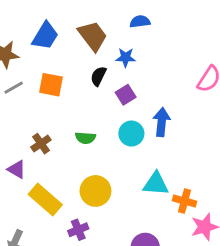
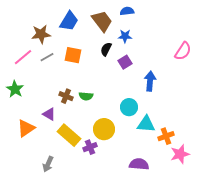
blue semicircle: (140, 22) -> (127, 11), moved
cyan circle: (131, 134) -> (129, 107), moved
green semicircle: (85, 138) -> (86, 96), moved
brown cross: (41, 144) -> (66, 96), turned -32
orange cross: (185, 201) -> (166, 136), turned -35
purple cross: (78, 230) -> (90, 147), moved

